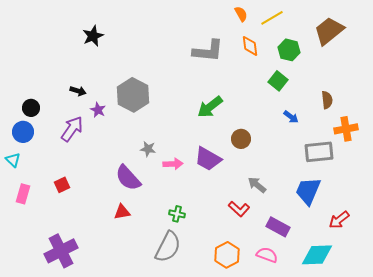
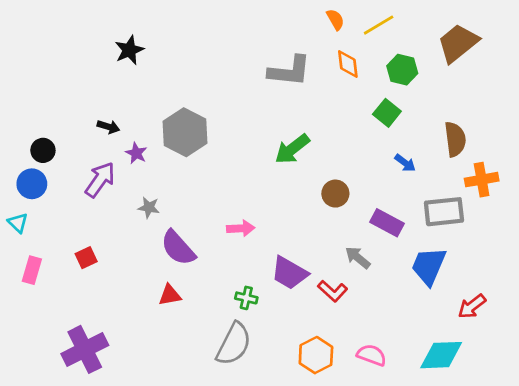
brown semicircle: (327, 100) -> (455, 139), size x1.4
gray star: (148, 149) -> (149, 207), moved
purple trapezoid: (208, 159) -> (289, 273), moved
purple rectangle: (278, 227) -> (387, 223), moved

